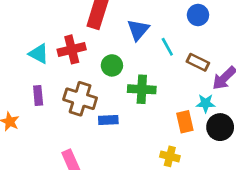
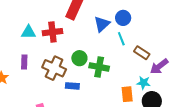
blue circle: (198, 15) -> (123, 18), moved
cyan triangle: (39, 54) -> (28, 32), turned -35
green circle: (112, 65) -> (79, 58), moved

